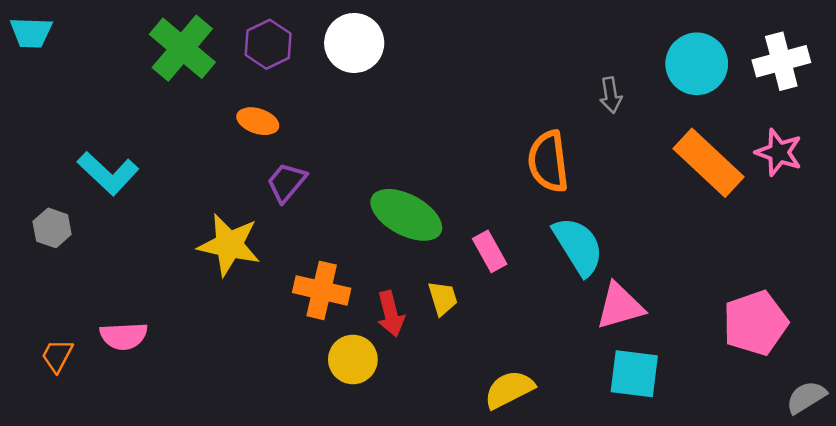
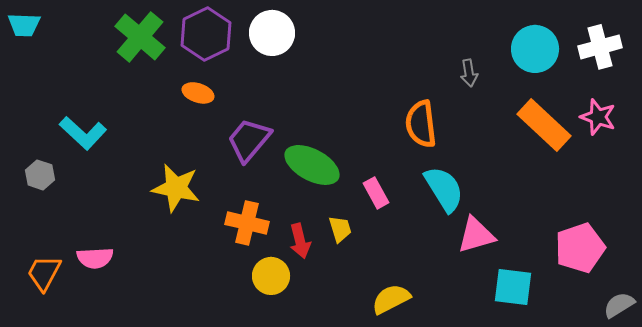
purple hexagon: (268, 44) -> (206, 34), size x1.4
purple trapezoid: (286, 182) -> (249, 140), moved, size x1.4
orange trapezoid: (57, 356) -> (44, 273), size x1.4
cyan square: (634, 374) -> (513, 287), moved

